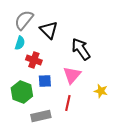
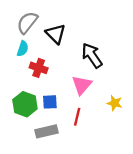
blue square: (45, 81) -> (50, 102), moved

